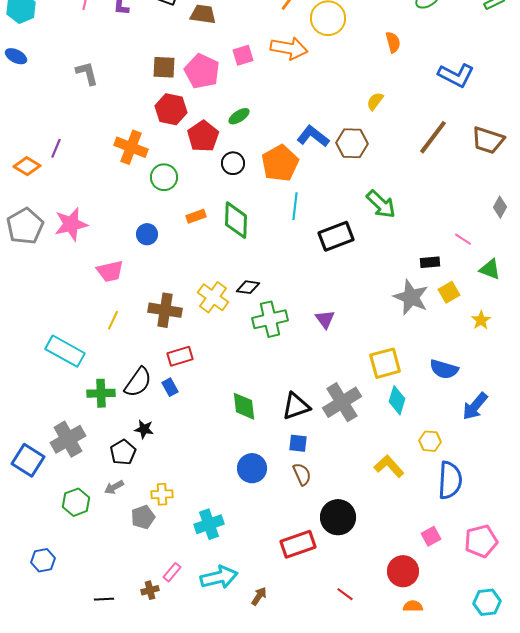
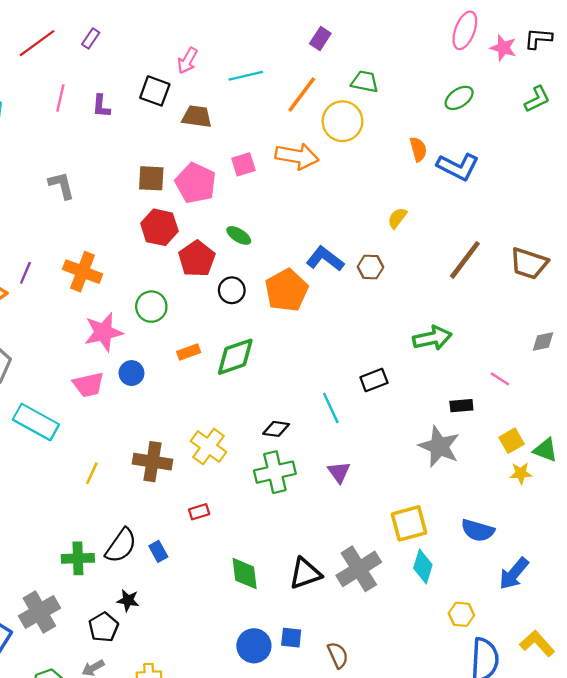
blue L-shape: (456, 75) -> (458, 167), moved
green ellipse: (239, 116) -> (239, 235), turned 65
brown hexagon: (352, 143) -> (370, 267), size x0.7
orange cross: (131, 147) -> (83, 272), moved
green arrow: (381, 204) -> (432, 338), moved, turned -56
cyan line: (295, 206) -> (331, 408), moved, turned -32
gray diamond: (500, 207) -> (543, 342), turned 50
green diamond: (236, 220) -> (235, 357), turned 69
pink star: (71, 224) -> (104, 332), moved
black rectangle: (336, 236) -> (374, 380), moved, size x0.7
green triangle: (490, 269) -> (545, 450), moved
pink trapezoid: (110, 271) -> (88, 385), moved
black diamond: (248, 287) -> (276, 429), moved
yellow square: (449, 292) -> (512, 441), moved
yellow star: (481, 320) -> (521, 473), turned 30
cyan rectangle: (65, 351) -> (36, 422), moved
red rectangle: (180, 356) -> (199, 512), moved, size x0.7
blue square: (298, 443) -> (291, 638), moved
yellow L-shape: (389, 466) -> (537, 643), moved
brown semicircle: (302, 474) -> (338, 655), moved

